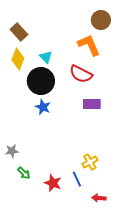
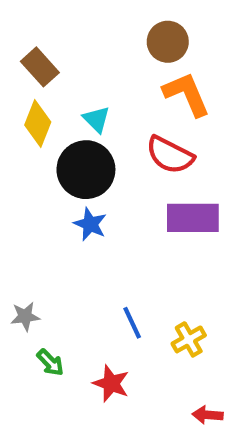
brown circle: (101, 20) -> (168, 42), moved
purple rectangle: (92, 104) -> (193, 218), size x1.4
blue line: (77, 179) -> (132, 323), moved

